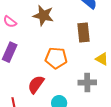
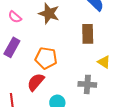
orange pentagon: (56, 58) -> (46, 58), moved

